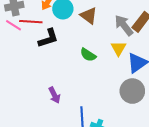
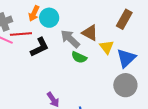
brown triangle: (89, 16) -> (90, 33), moved
gray arrow: (124, 25) -> (70, 39), moved

